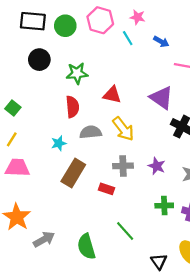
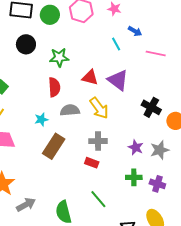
cyan line: (128, 38) -> (116, 44), moved
purple triangle: (161, 98) -> (118, 80), moved
purple star: (157, 166) -> (136, 147), moved
red rectangle: (106, 189) -> (92, 163), moved

